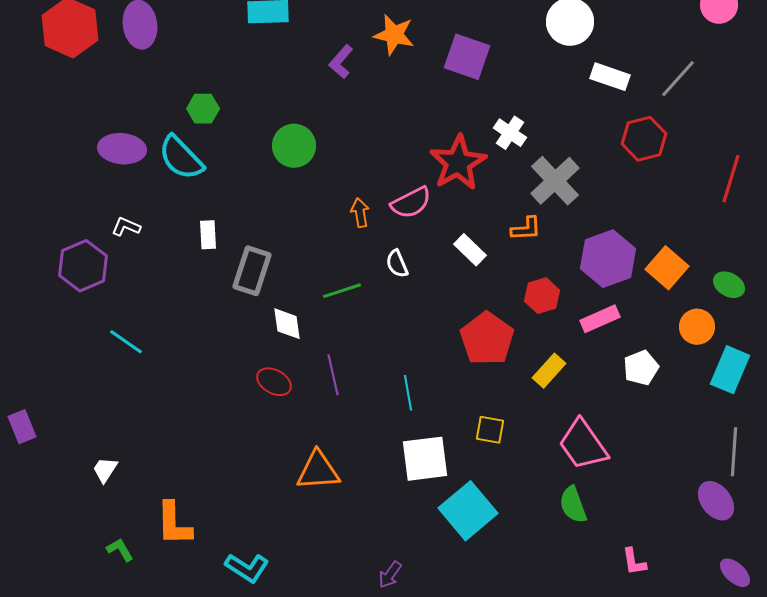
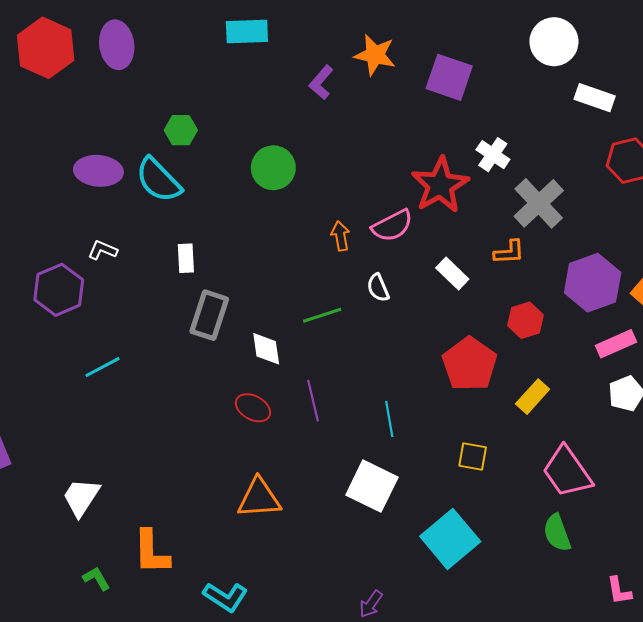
gray rectangle: (252, 271) -> (209, 315), moved
pink rectangle: (600, 319) -> (616, 344), moved
cyan line: (126, 342) -> (103, 367), turned -63
white square: (425, 459) -> (372, 486), moved, turned 33
white trapezoid: (105, 470) -> (81, 497), size x1.5
orange triangle: (318, 471) -> (259, 498), moved

